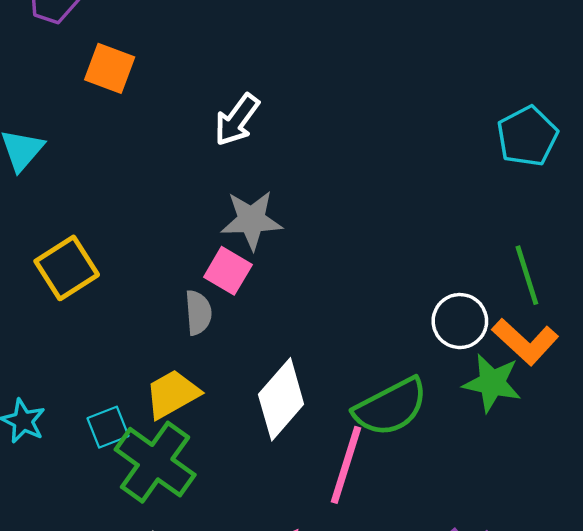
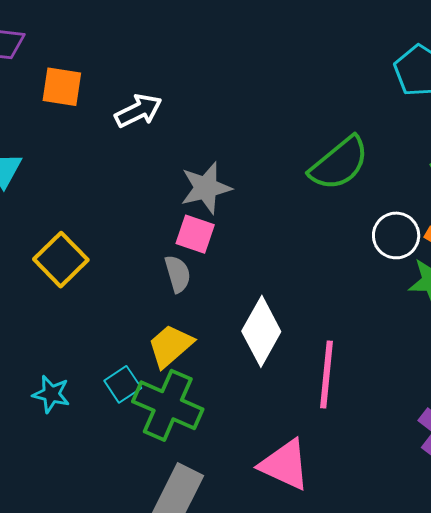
white arrow: (237, 120) -> (138, 111), moved, turned -141
green semicircle: (391, 407) -> (339, 163), moved

